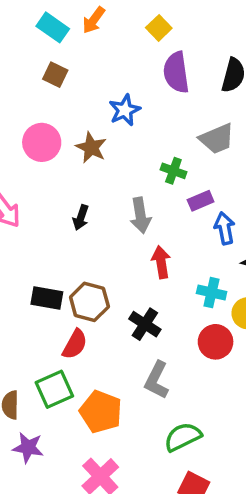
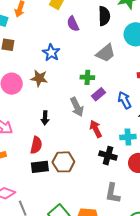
purple semicircle: (176, 72) -> (73, 24), size x0.7
purple rectangle: (201, 201) -> (99, 94), moved
black cross: (145, 324) -> (108, 156), moved
red semicircle: (75, 344) -> (36, 145), moved

